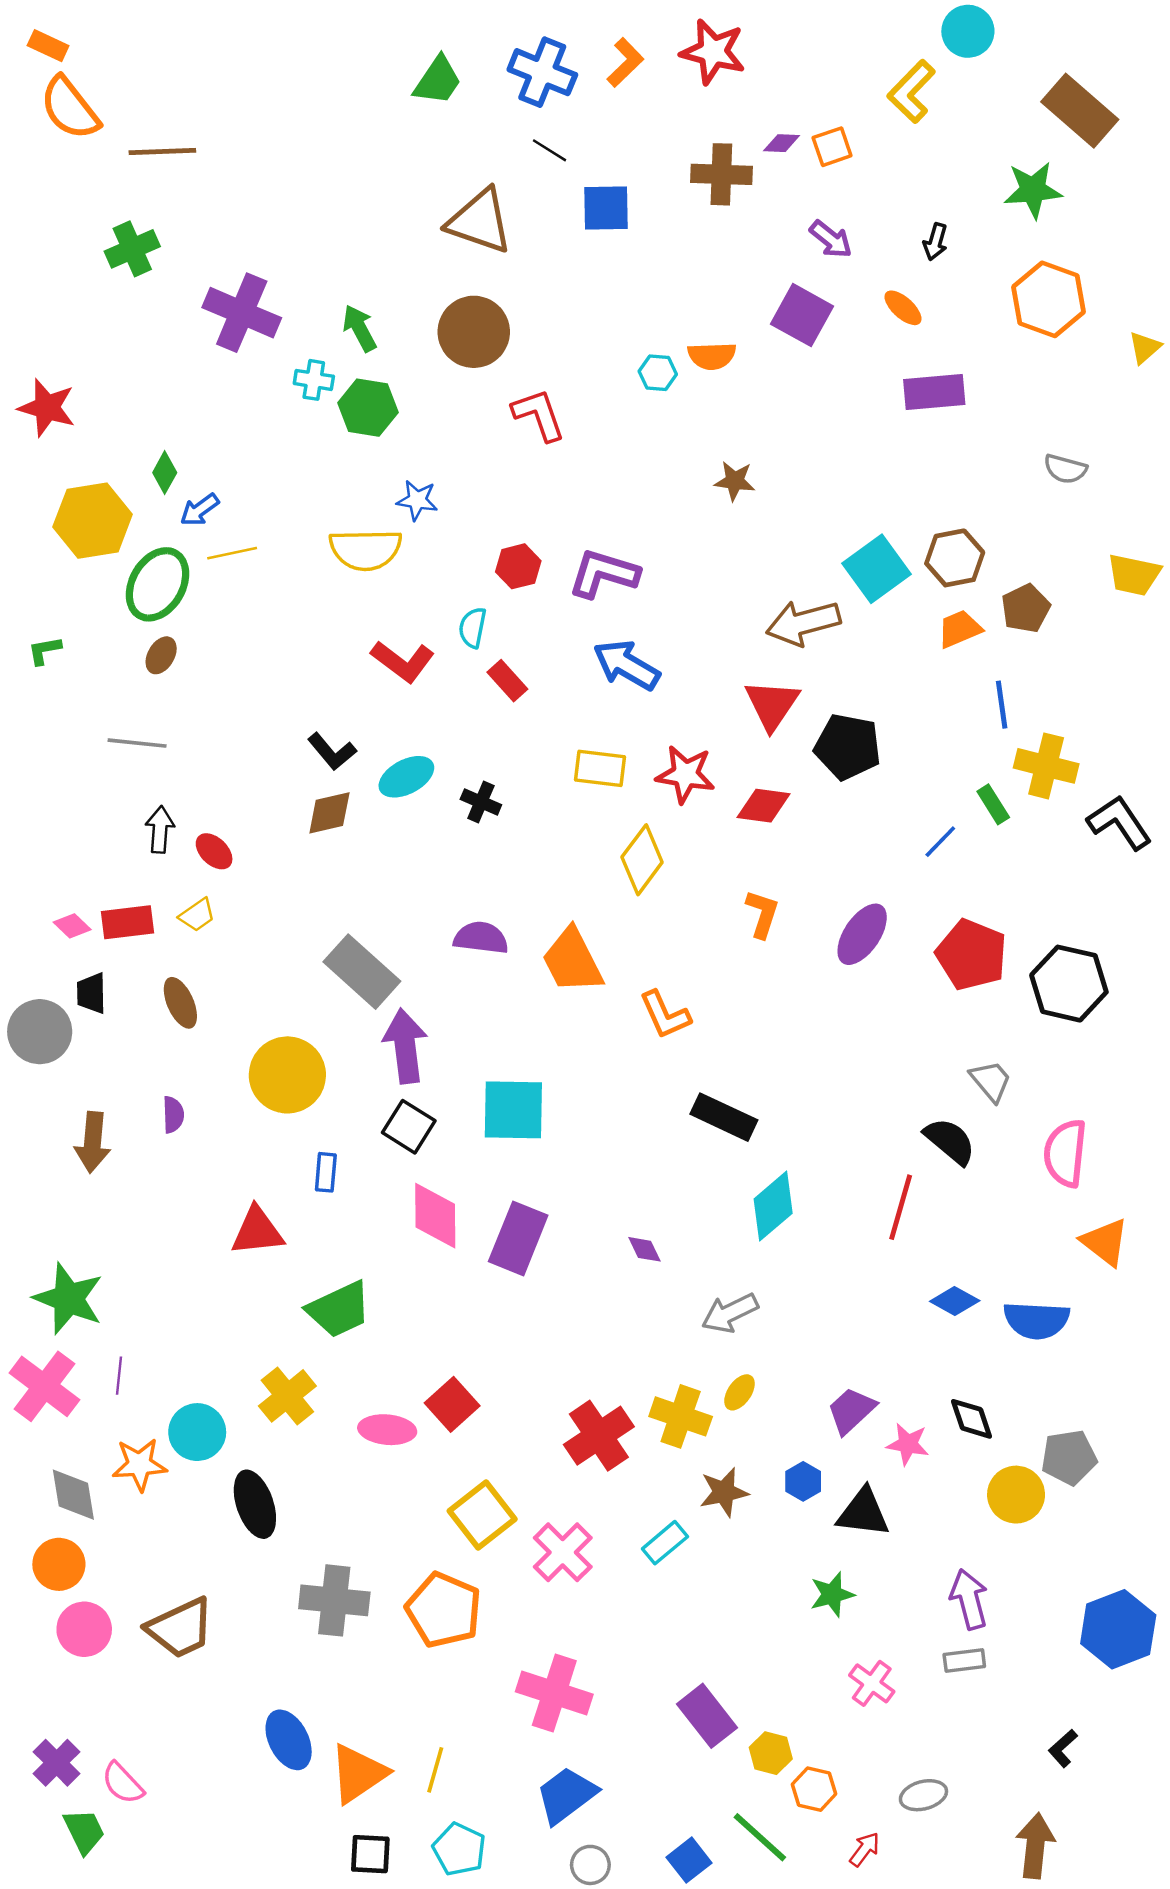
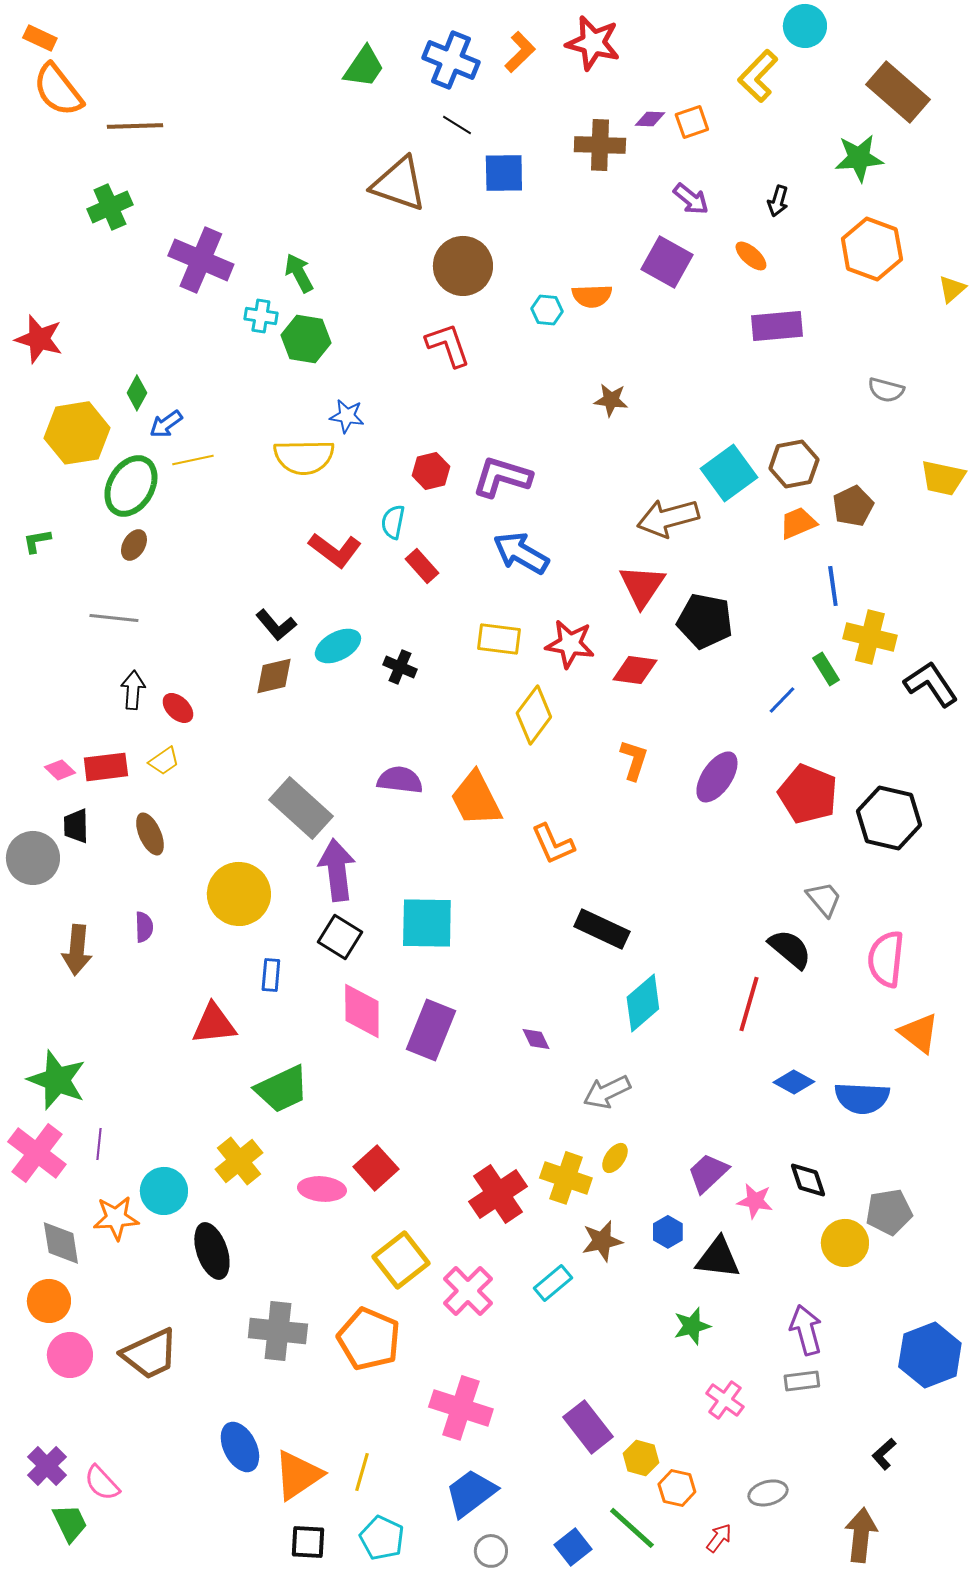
brown circle: (474, 332) -> (463, 266), moved

